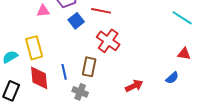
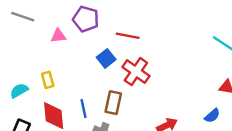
blue square: (76, 21) -> (106, 58), moved
yellow rectangle: (34, 48) -> (48, 80), size x0.6

